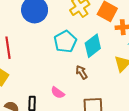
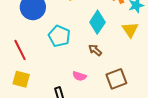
cyan pentagon: (65, 42) -> (59, 36), moved

